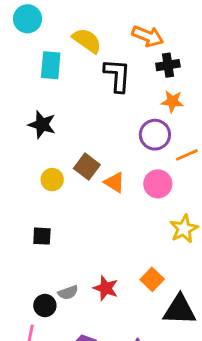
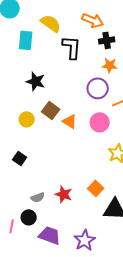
black star: (42, 125) -> (36, 81), moved
black square: (42, 236) -> (20, 158), turned 32
black circle: (45, 306) -> (29, 217), moved

